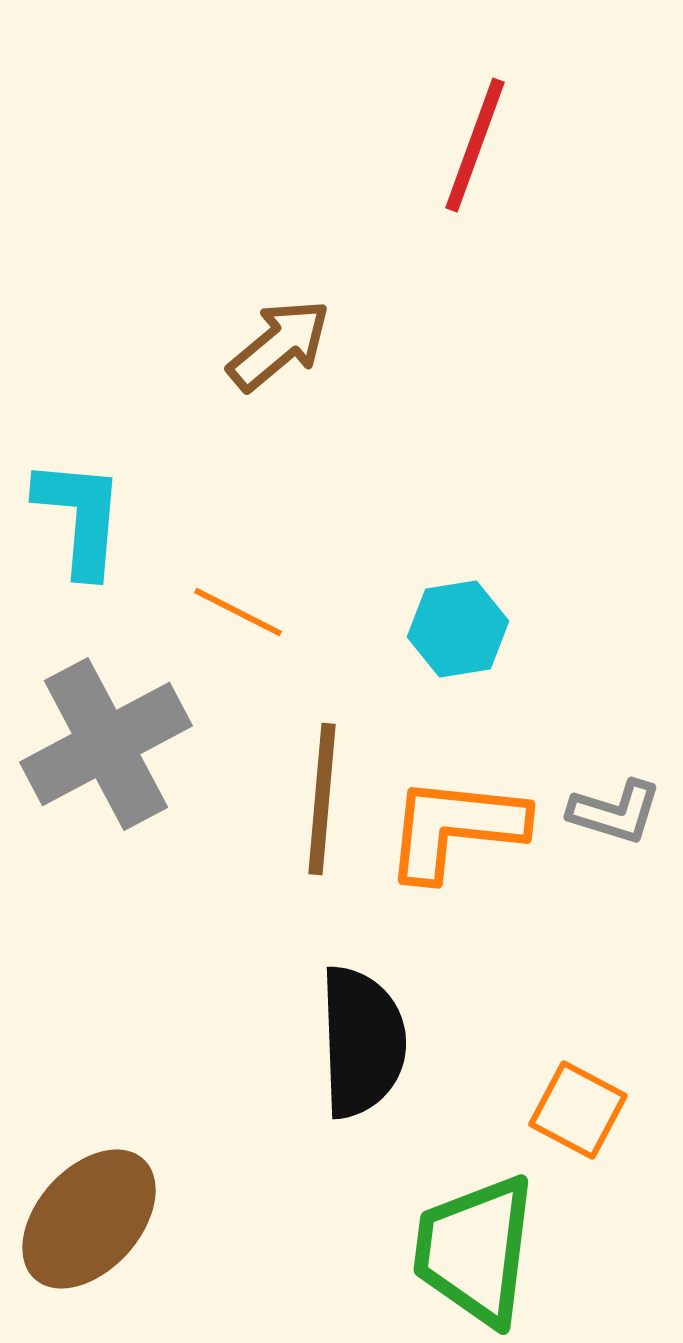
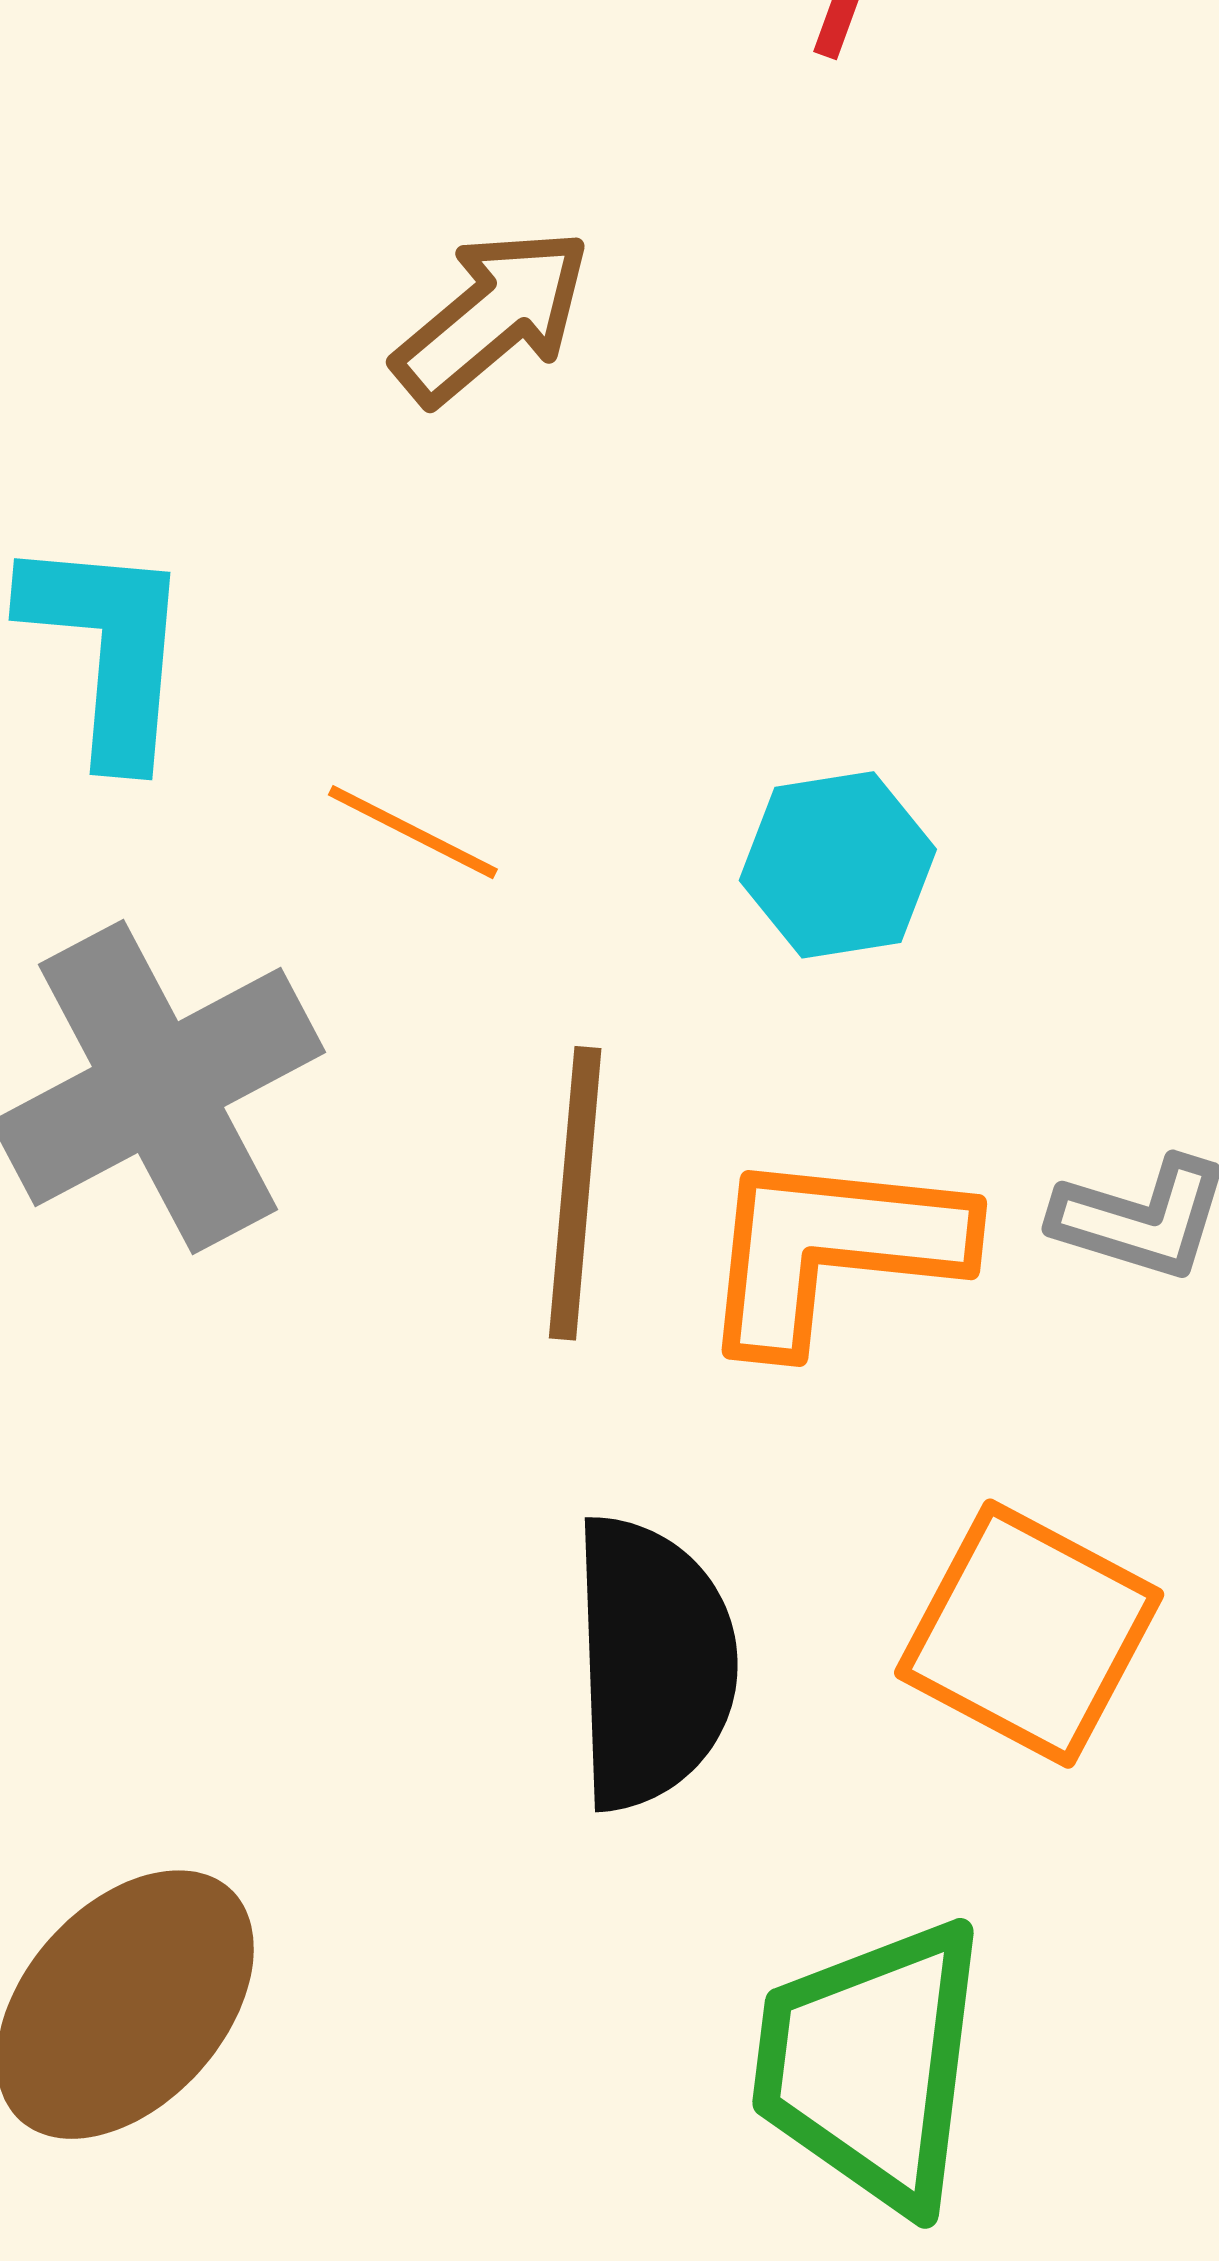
orange square: (578, 1110) -> (1029, 1634), moved, size x1.4

